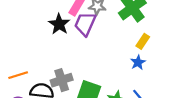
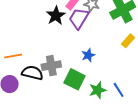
blue star: (138, 62) -> (88, 55), moved

